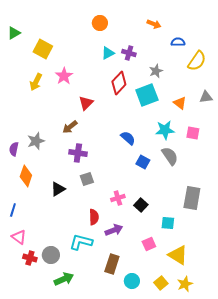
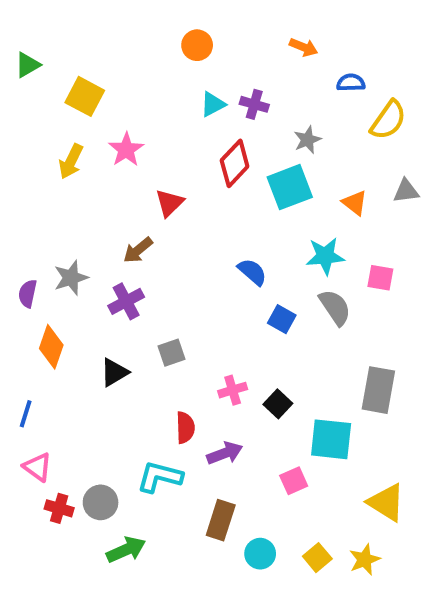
pink square: (193, 133) -> (380, 278), moved
purple cross: (78, 153) -> (126, 301), moved, turned -36
cyan square: (168, 223) -> (331, 439), size x1.6
yellow triangle: (178, 255) -> (386, 502), moved

